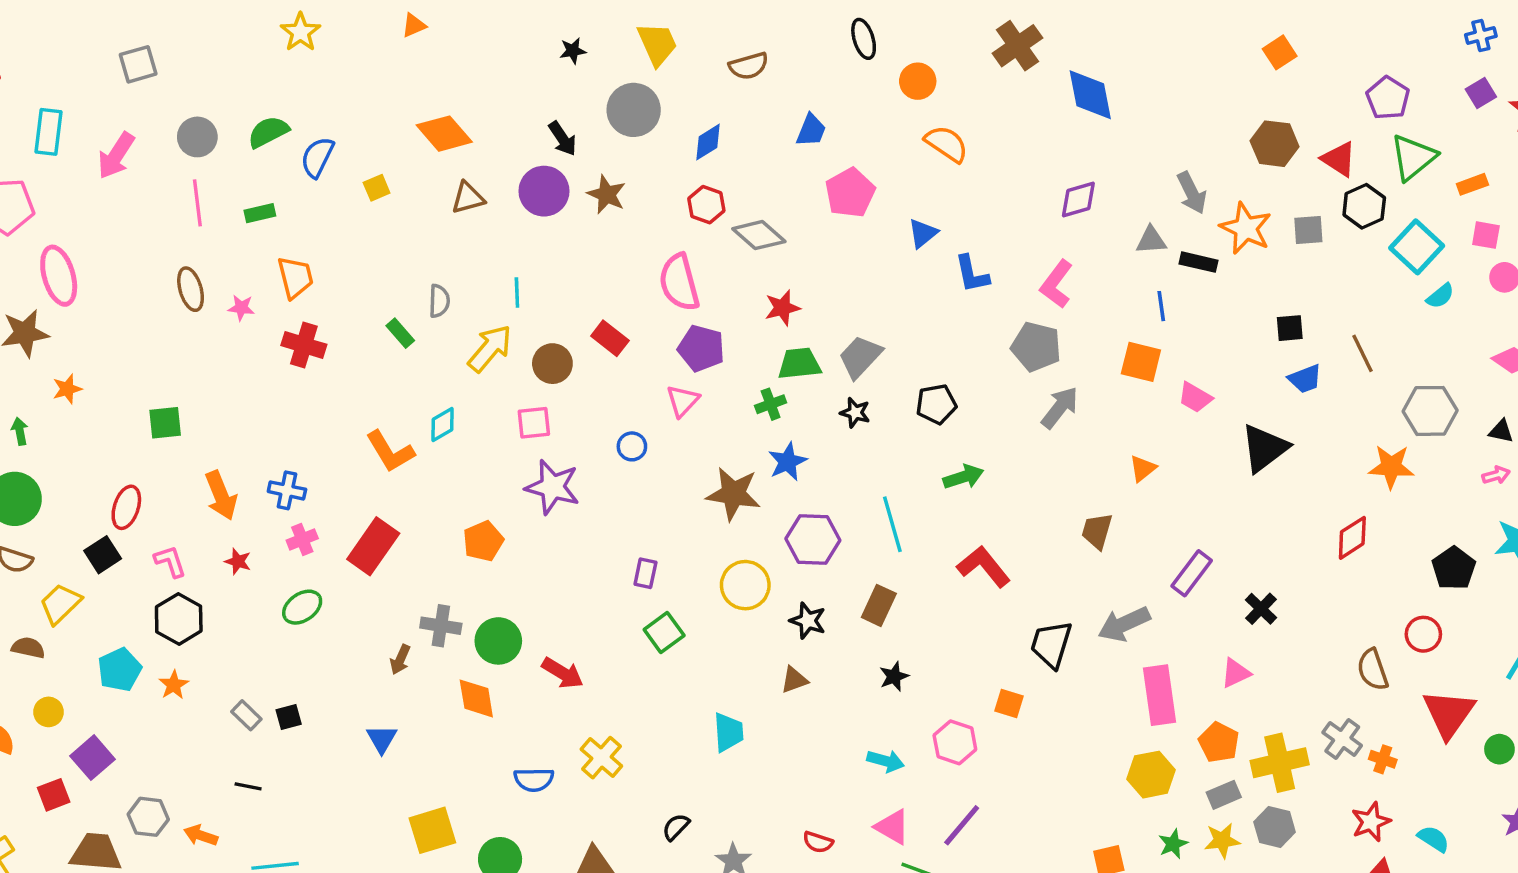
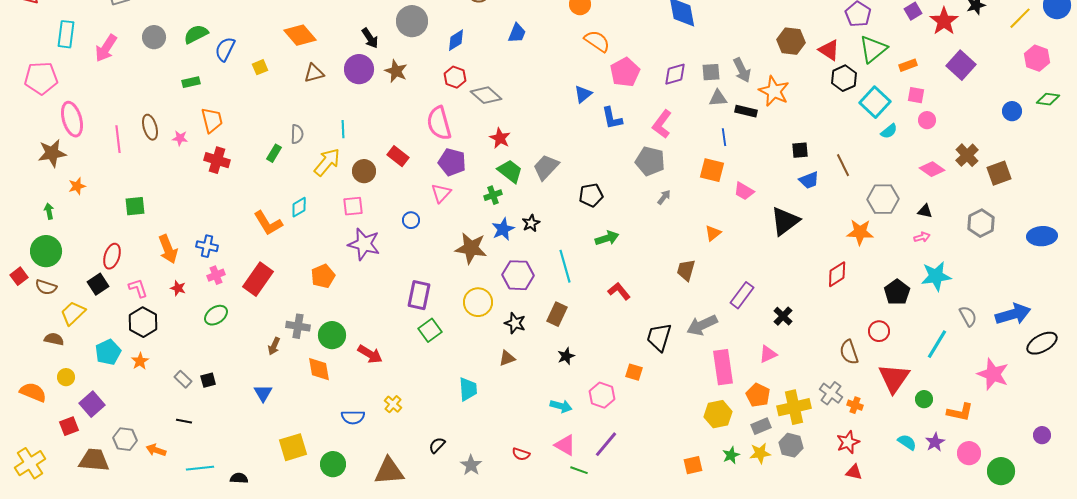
pink pentagon: (850, 193) -> (625, 72), moved
pink line: (197, 203) -> (118, 139), moved
gray square: (1308, 230) -> (711, 72), moved
red star: (782, 308) -> (500, 138), turned -30
green rectangle: (400, 333) -> (274, 153), turned 72
green trapezoid: (799, 364) -> (510, 171), turned 44
gray arrow: (1060, 408) -> (664, 197), size x0.6
black star: (855, 413) -> (531, 223), moved, turned 30
red L-shape: (984, 567) -> (619, 291), size x0.7
purple rectangle: (645, 573) -> (419, 295), size x1.6
yellow cross: (601, 758) -> (393, 404), size x0.7
cyan semicircle: (1434, 839) -> (907, 442), moved

